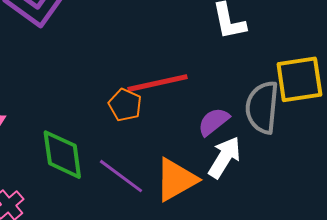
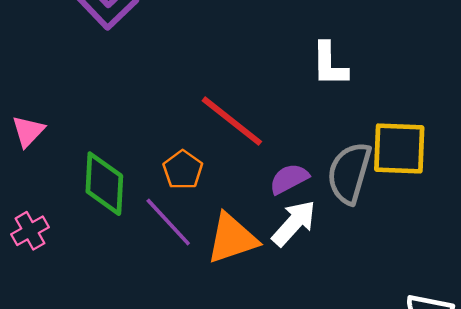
red line: (158, 83) -> (232, 121), turned 40
orange pentagon: (125, 105) -> (183, 170), moved

